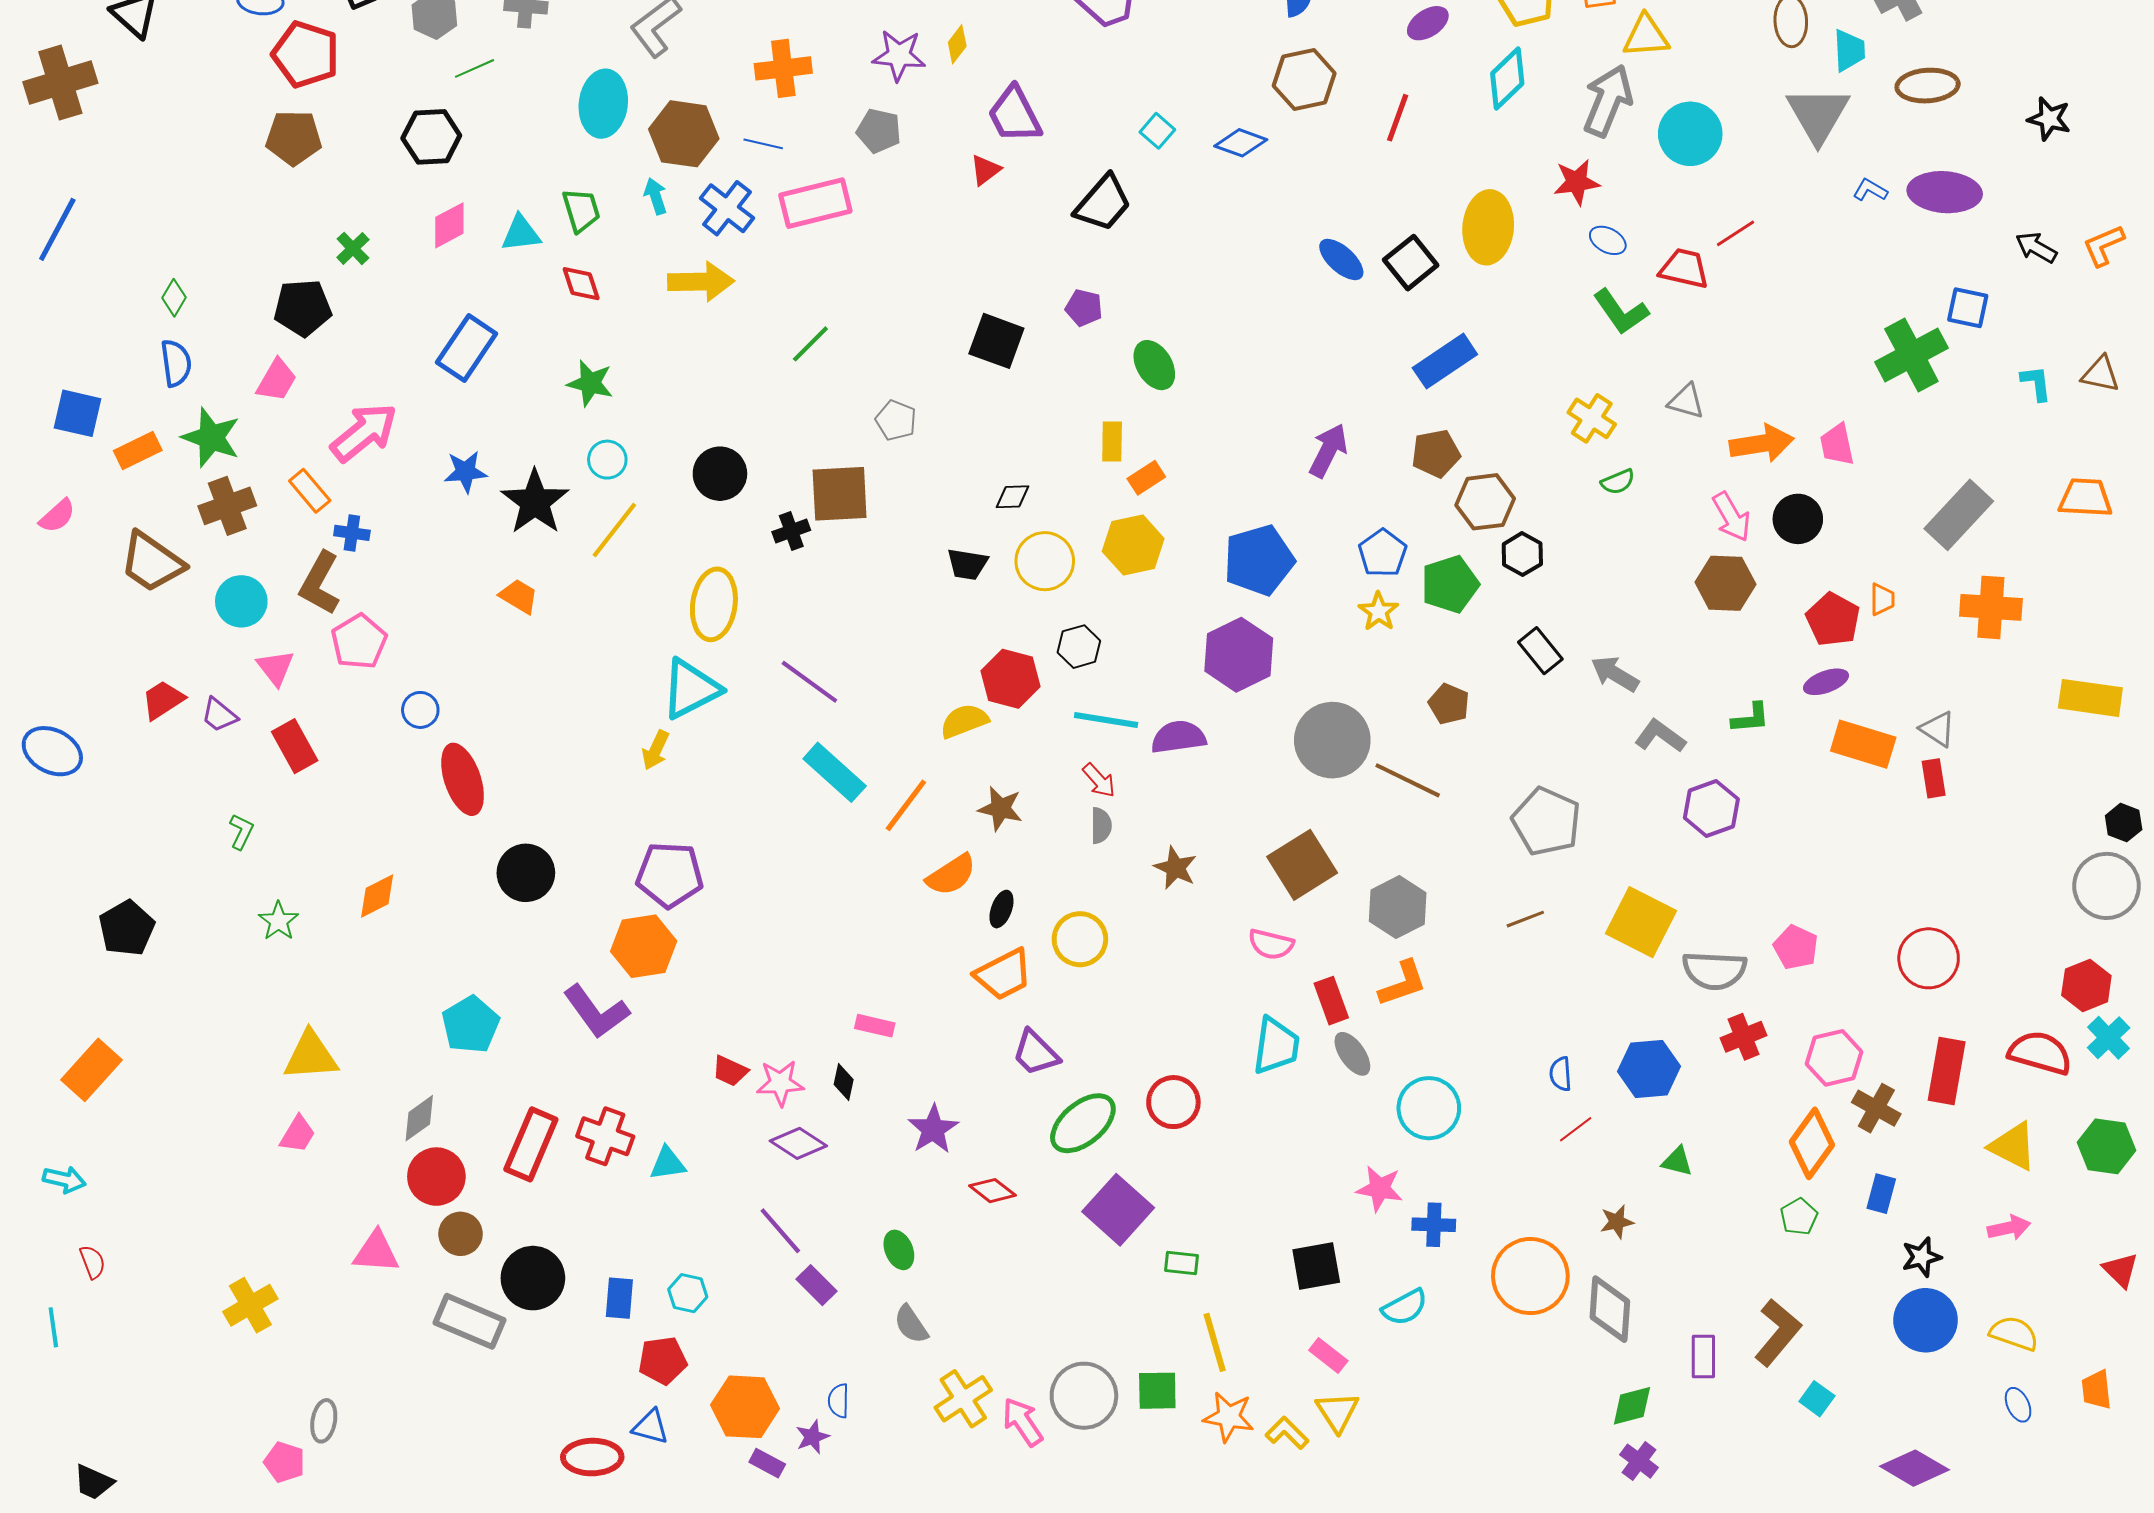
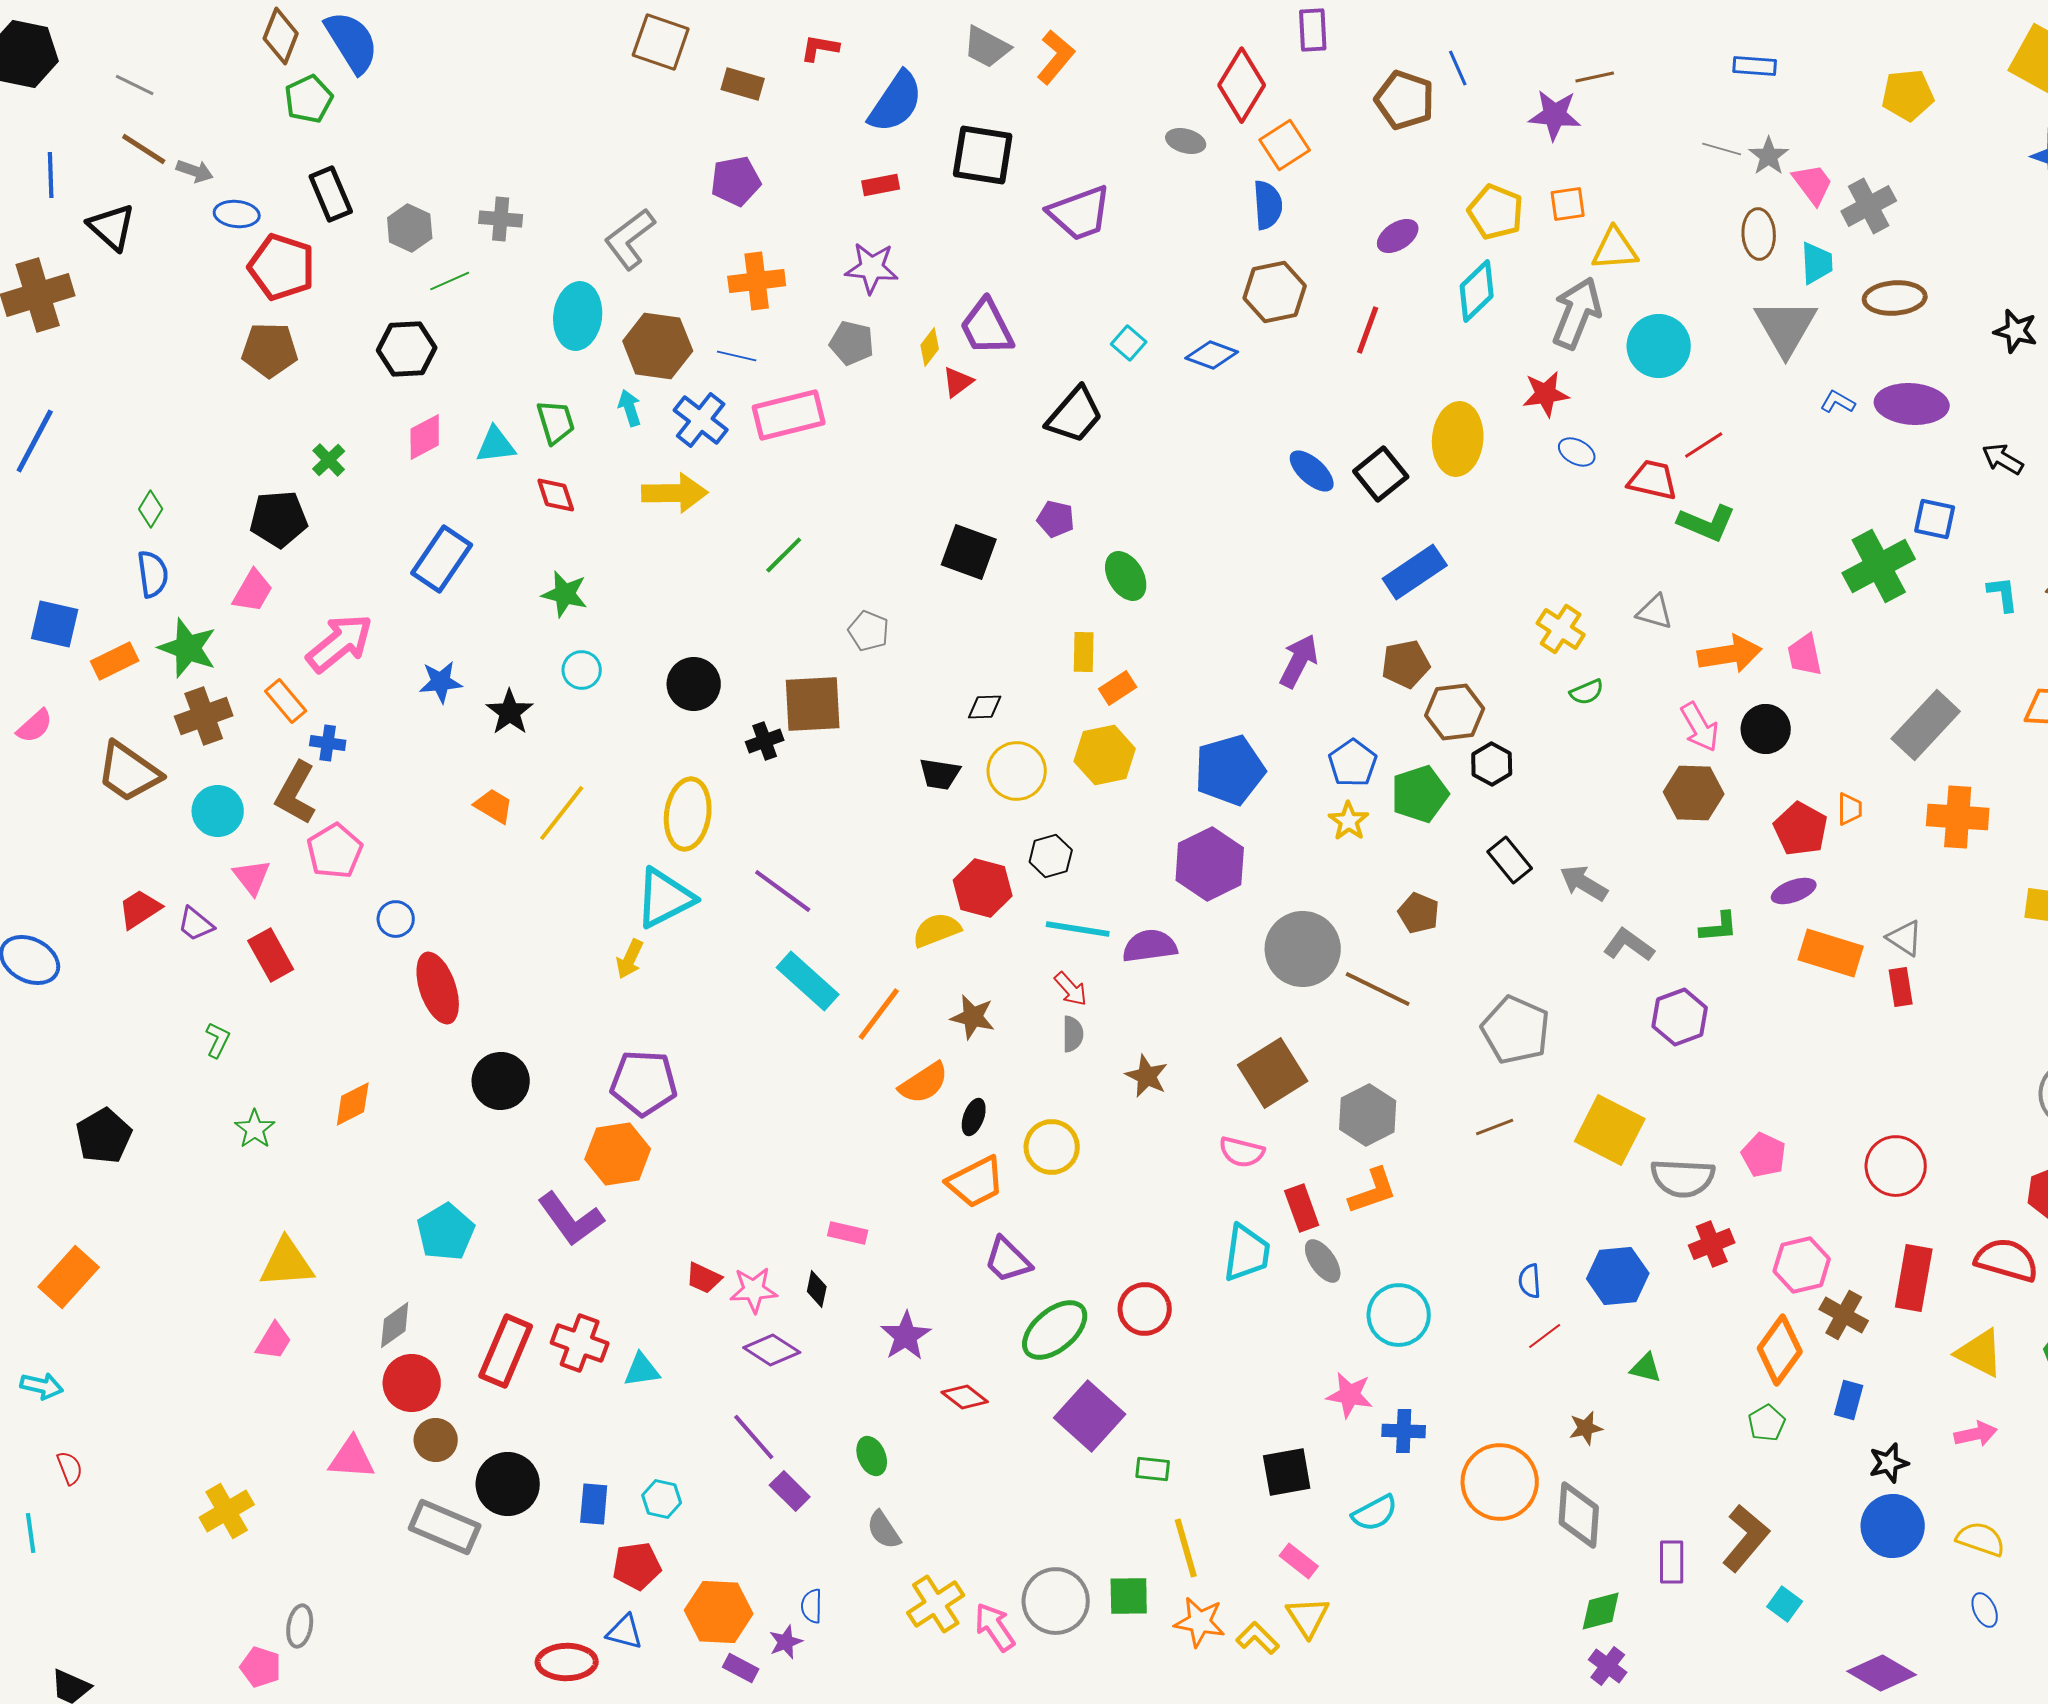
yellow diamond: (957, 44) -> (930, 347), moved
green L-shape: (1621, 312) -> (1707, 523), moved, turned -32
black star: (535, 502) -> (510, 712), size x0.7
yellow line: (614, 530) -> (562, 813), moved

